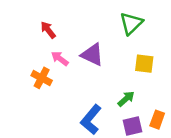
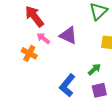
red arrow: (48, 30) -> (34, 16), size x1.6

